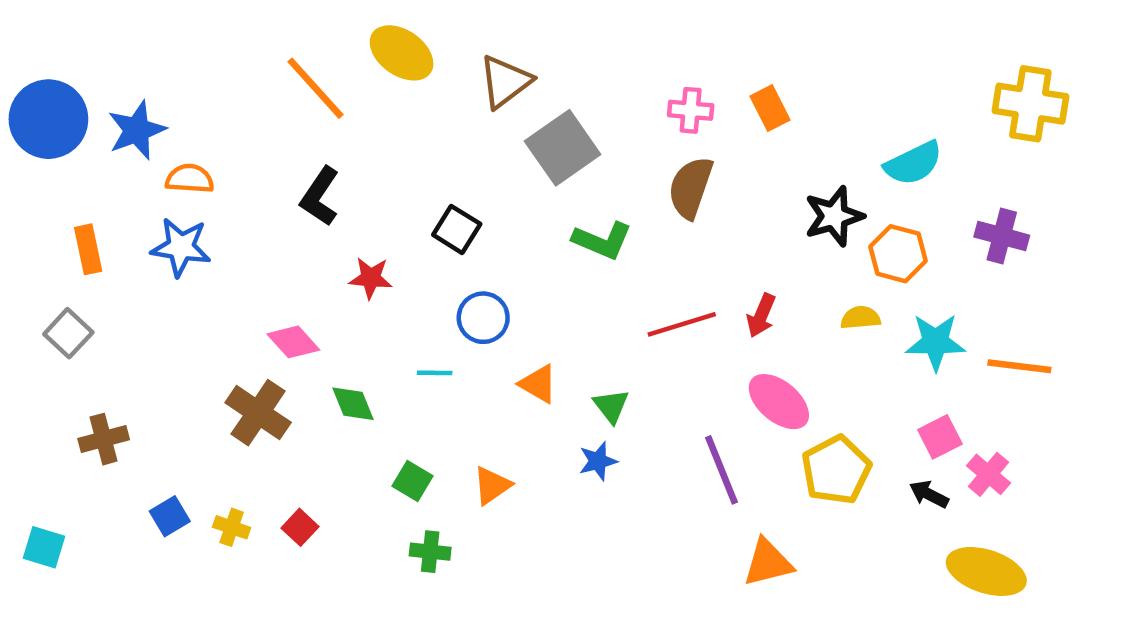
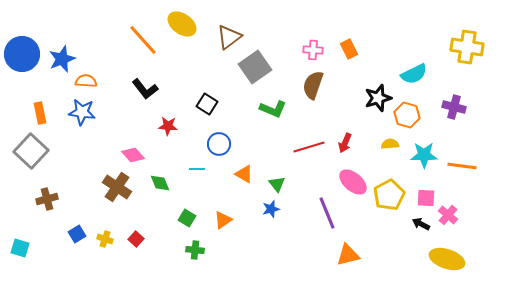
black L-shape: (320, 196) -> (145, 89), turned -72
gray square: (68, 333) -> (31, 151), size x1.6
pink square: (940, 437) -> (426, 198), turned 30
yellow pentagon: (836, 470) -> (389, 195), moved

